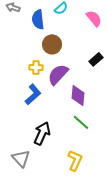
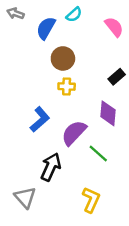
blue semicircle: (38, 19) -> (46, 28), turned 36
yellow cross: (36, 67) -> (67, 86), moved
purple semicircle: (58, 74) -> (74, 133), moved
purple diamond: (78, 95) -> (108, 113), moved

